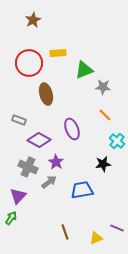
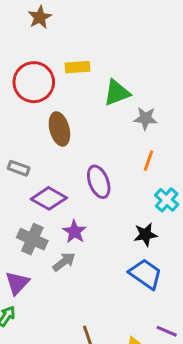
orange line: (105, 115) -> (149, 161), turned 64
blue trapezoid: (82, 190) -> (145, 274), moved, turned 45

